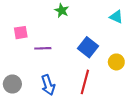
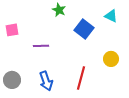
pink square: (21, 33) -> (12, 30), moved
blue square: (88, 47) -> (84, 29), moved

